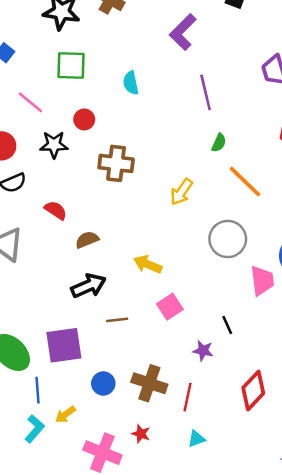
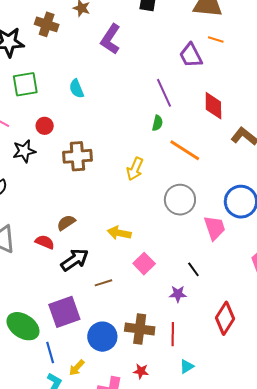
purple line: (206, 92) -> (164, 93), moved
red semicircle: (56, 210) -> (45, 242), moved
blue circle: (103, 383) -> (102, 337), size x1.5

